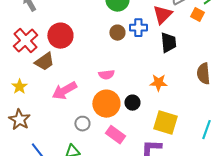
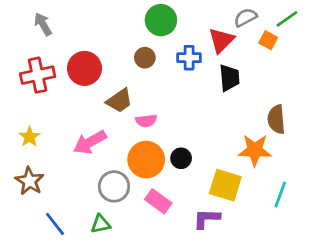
brown circle: (117, 33) -> (145, 58), moved
red cross: (25, 41) -> (38, 75), turned 30
brown trapezoid: (44, 62) -> (119, 101), moved
orange star: (158, 83) -> (255, 150), moved, size x1.4
gray circle: (82, 124) -> (114, 186), size x1.5

